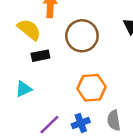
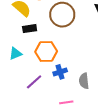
orange hexagon: (91, 88) -> (46, 52), moved
blue cross: (81, 123) -> (60, 72), moved

